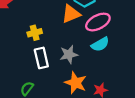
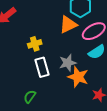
orange star: (76, 83) -> (78, 77), moved

